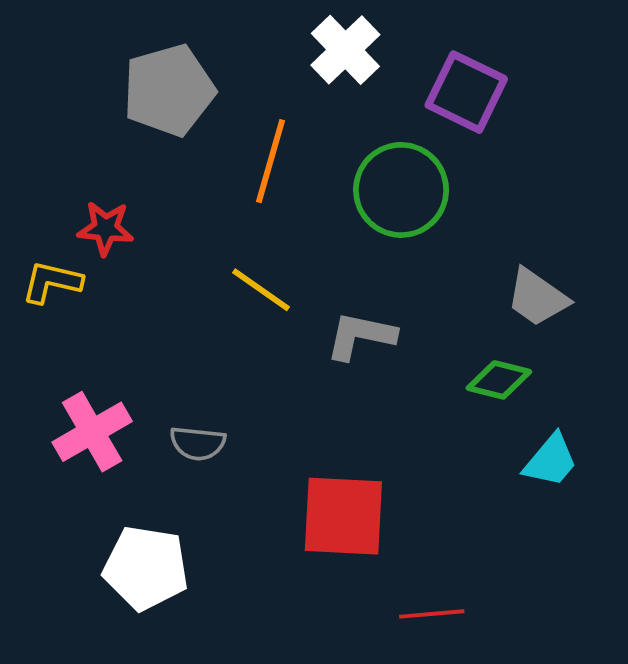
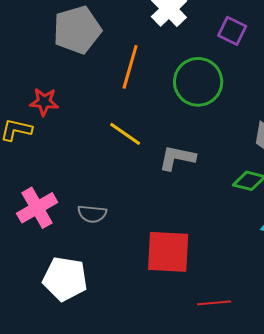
purple square: (466, 92) -> (232, 31), size x0.7

